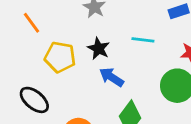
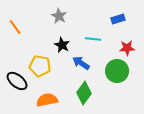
yellow pentagon: (60, 57) -> (40, 66), moved
blue arrow: (111, 77) -> (81, 63), moved

